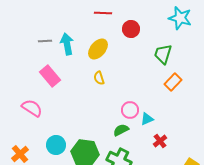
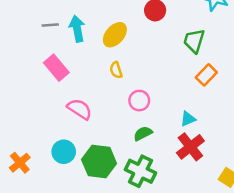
pink semicircle: (32, 108) -> (80, 109), moved
pink circle: (130, 110) -> (139, 101), moved
cyan triangle: (147, 119) -> (188, 119), moved
red cross: (160, 141) -> (190, 147), size x1.6

